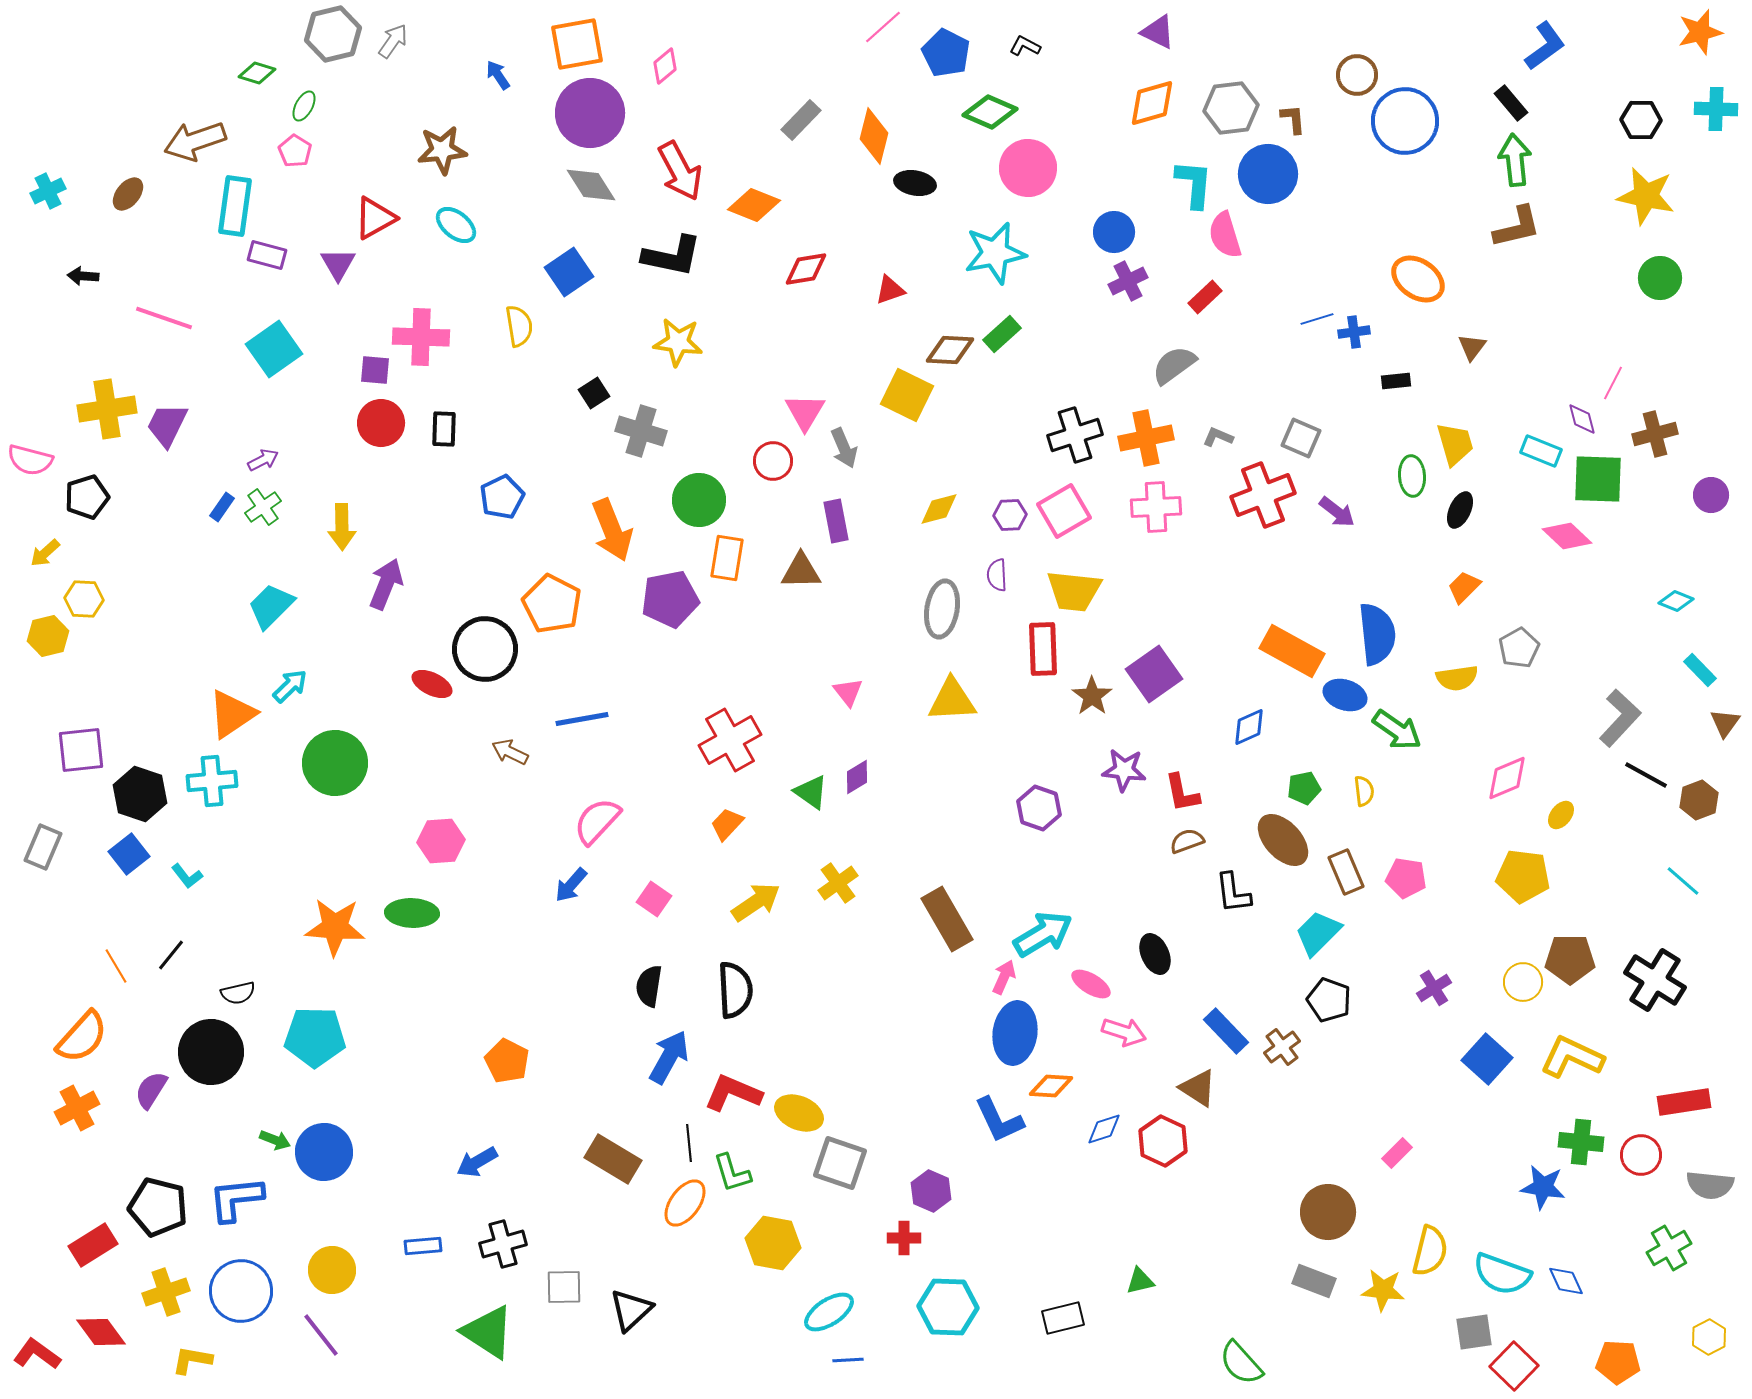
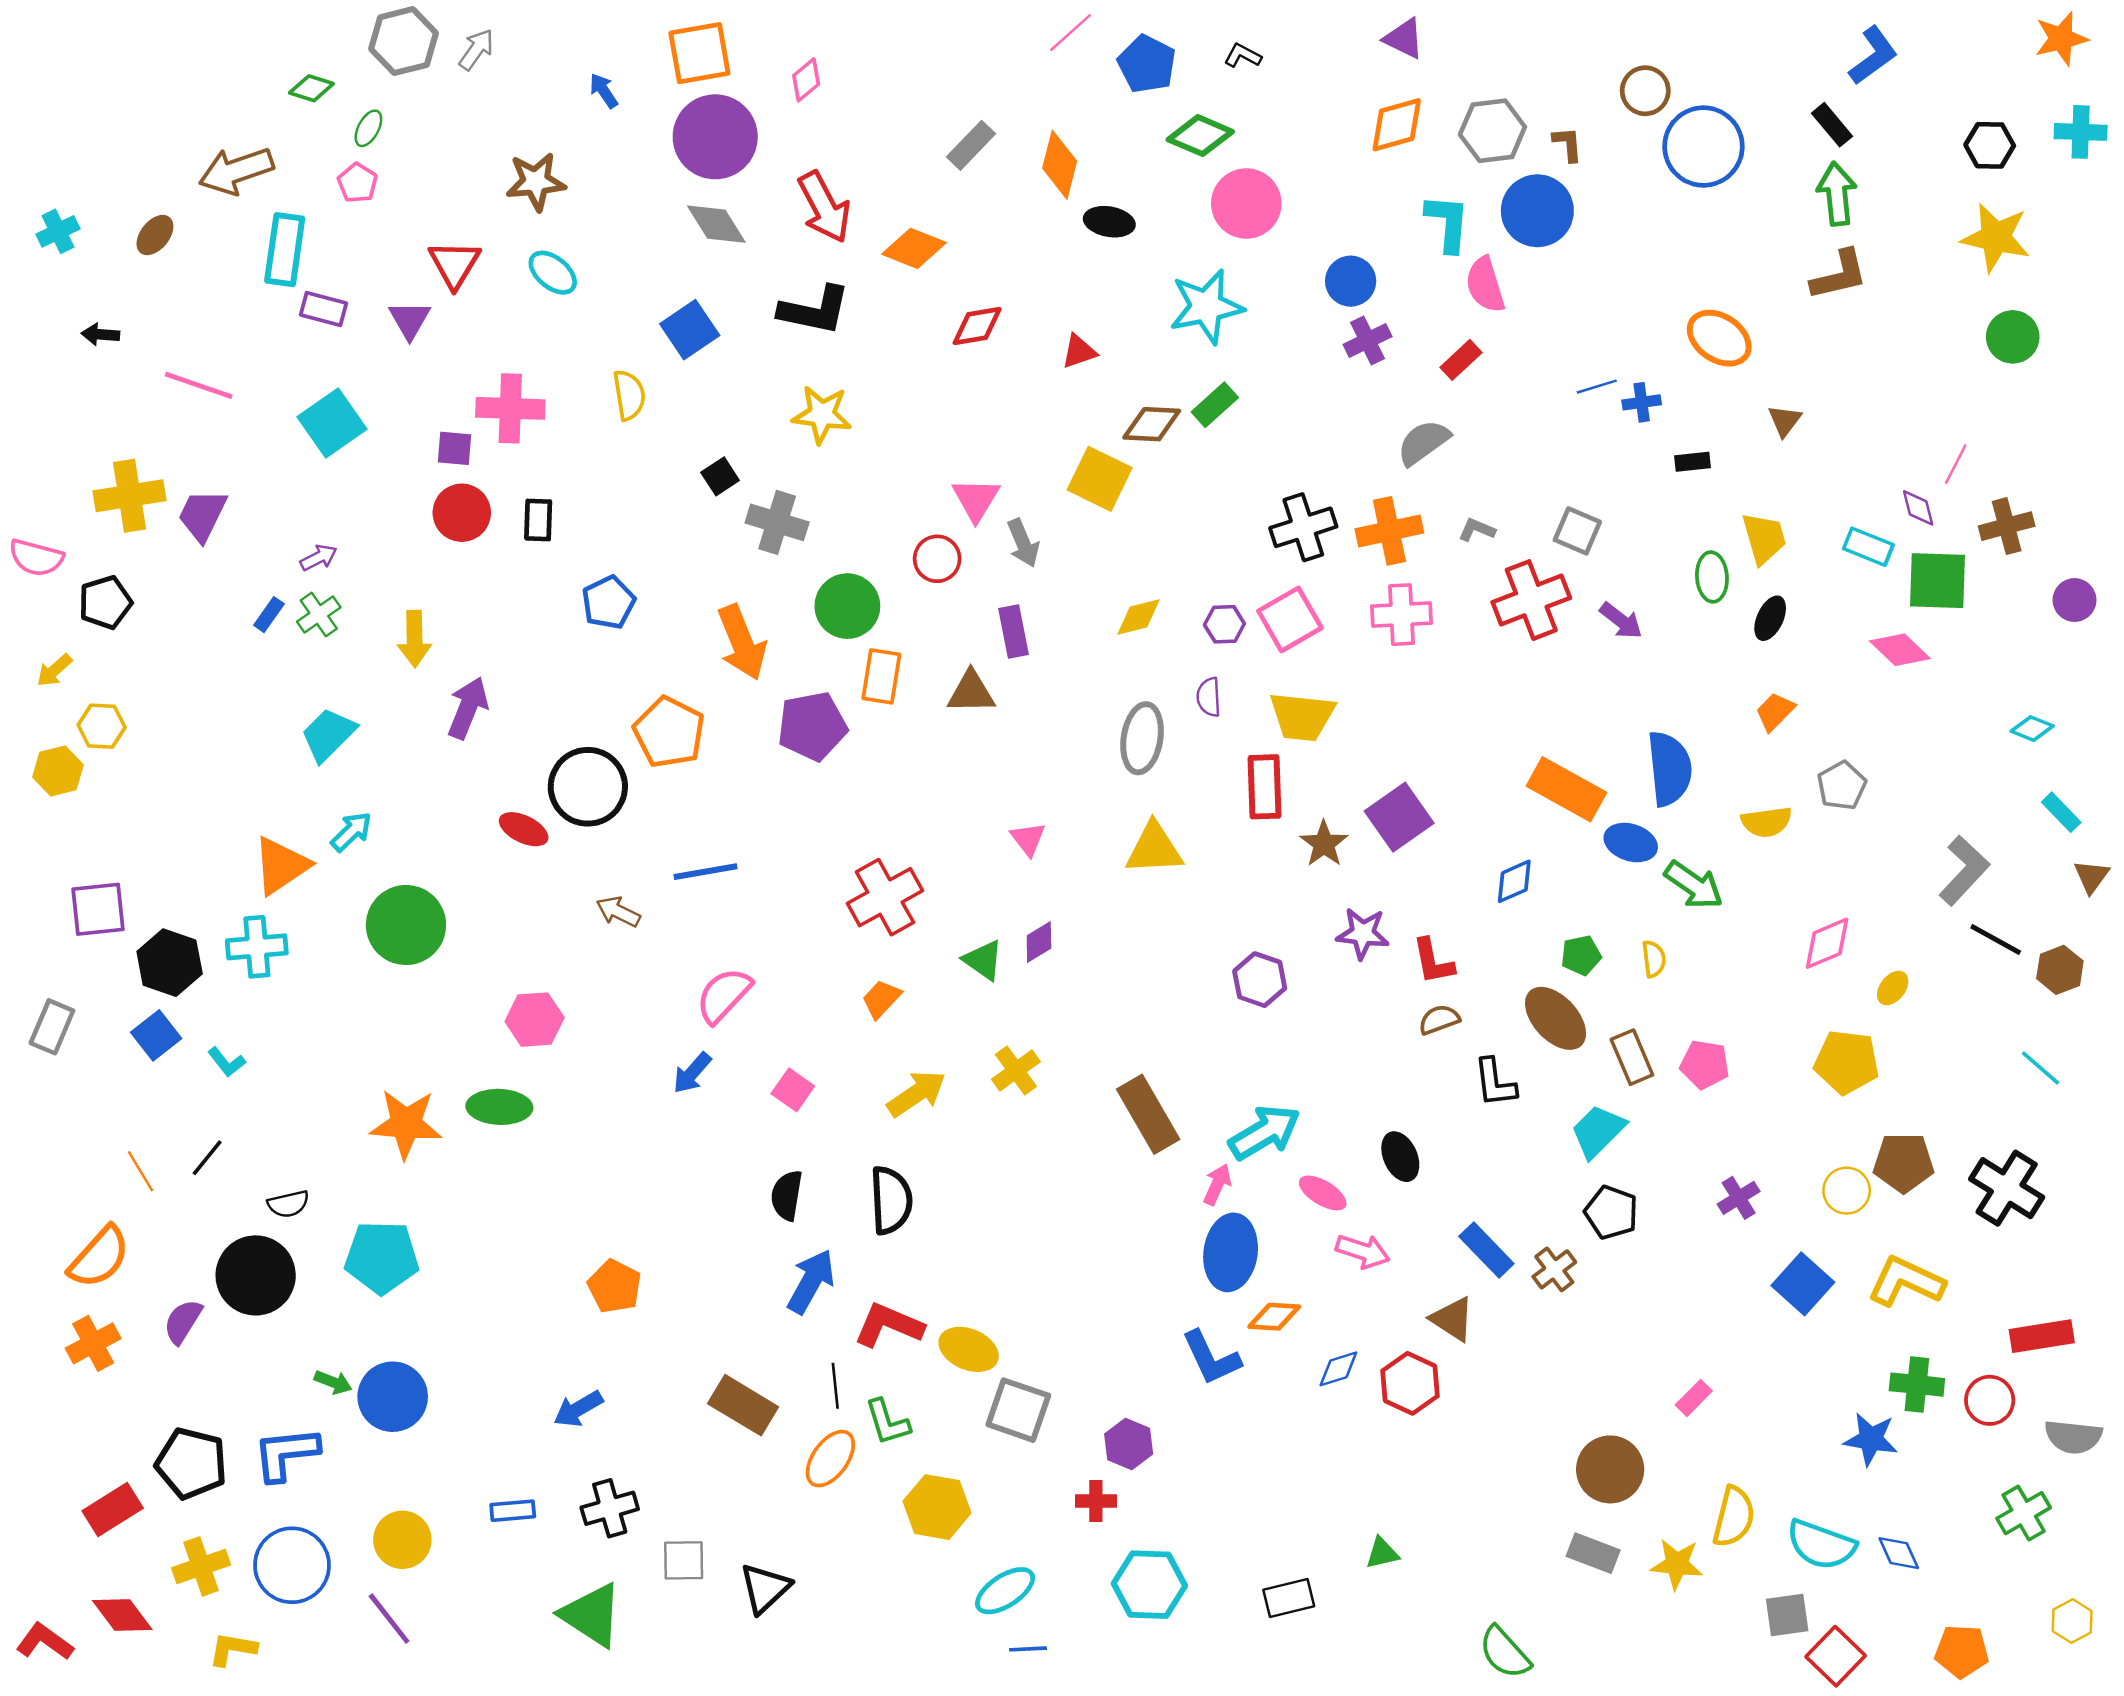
red triangle: (375, 218) -> (454, 264), turned -30

